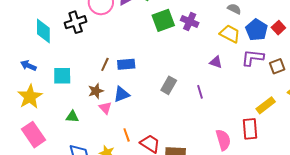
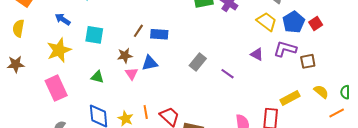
purple triangle: (216, 62) -> (257, 54), moved
purple line: (200, 92) -> (228, 74), turned -48
orange line: (127, 135) -> (146, 112), moved

